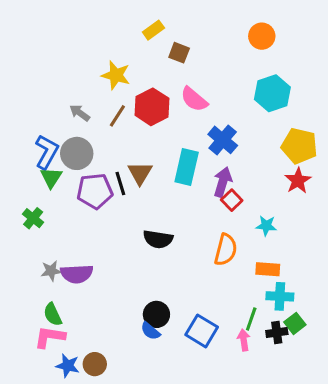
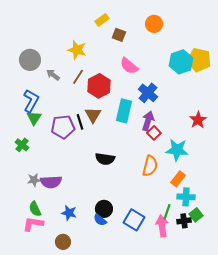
orange circle: (262, 36) -> (154, 24), moved
red hexagon: (152, 107) -> (99, 86), moved
yellow pentagon: (299, 146) -> (199, 60), moved
gray circle: (77, 153) -> (30, 60), moved
cyan star: (266, 226) -> (177, 150), size x1.6
orange rectangle: (268, 269) -> (178, 179), turned -56
pink arrow: (244, 340) -> (162, 226), size x1.5
blue star: (68, 366) -> (69, 213), moved

